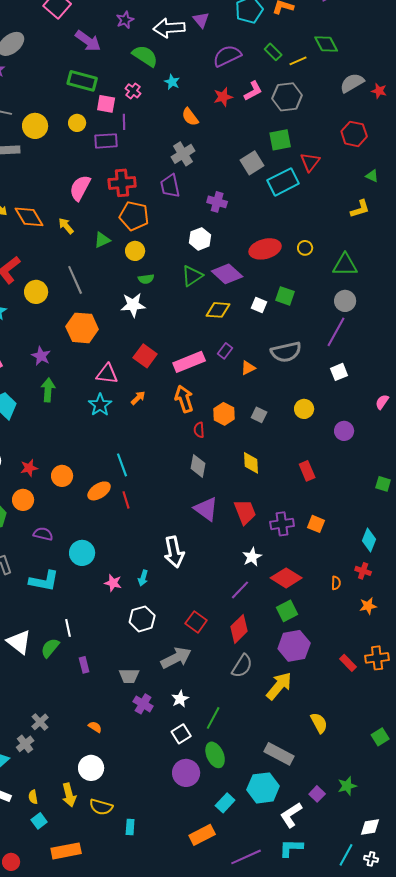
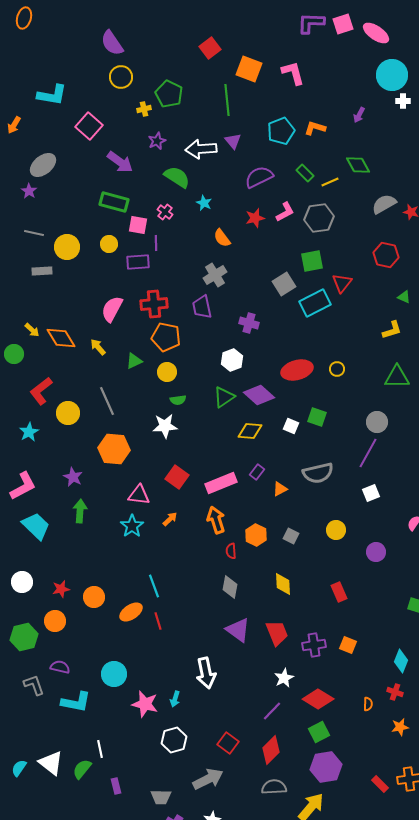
green triangle: (345, 265) -> (397, 377), moved
purple semicircle: (43, 534) -> (60, 667), moved
pink star: (113, 583) -> (145, 704), size x1.5
gray semicircle: (242, 666) -> (274, 787), turned -125

